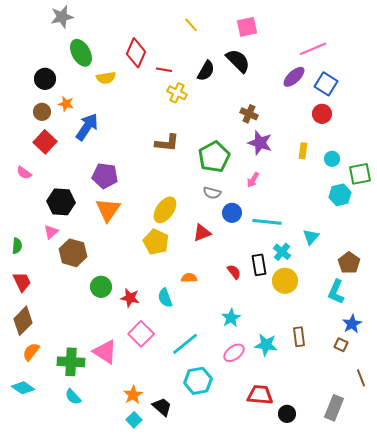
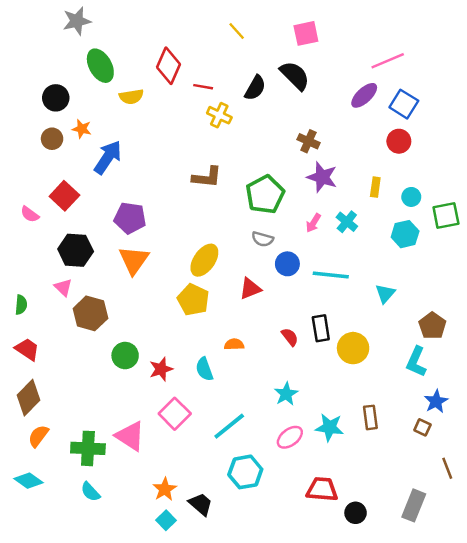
red square: (45, 142) -> (64, 196), moved
cyan hexagon: (340, 195) -> (405, 234), moved
pink triangle: (51, 232) -> (63, 287), turned -35
cyan cross: (282, 252) -> (347, 222), moved
red trapezoid: (22, 282) -> (27, 349), turned -30
red star: (130, 298) -> (161, 369), turned -30

